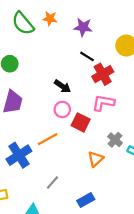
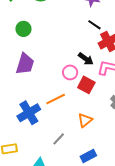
black arrow: (62, 86) -> (86, 59), moved
orange triangle: (96, 159) -> (85, 120), moved

